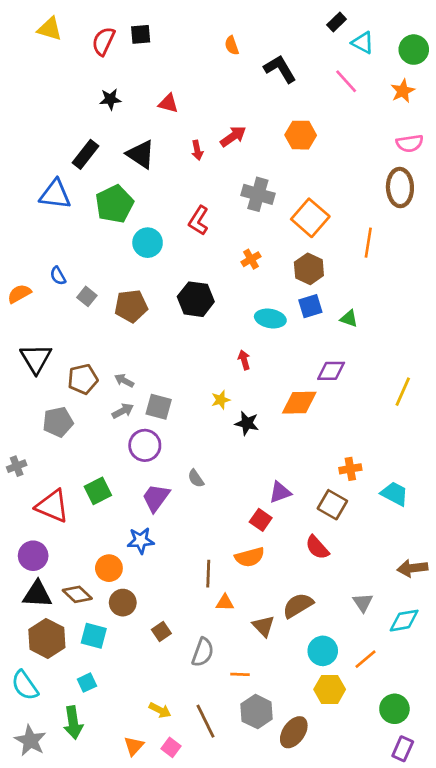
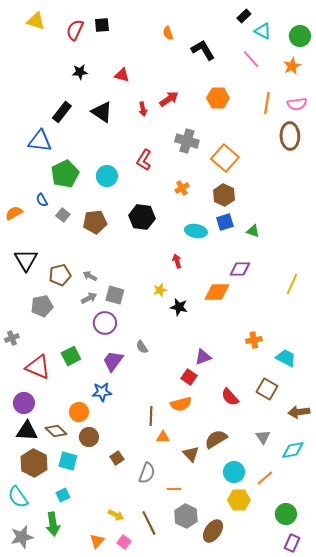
green pentagon: (114, 204) -> (65, 174), moved
orange line: (368, 243) -> (267, 103), moved
brown square: (332, 505) -> (267, 389), moved
gray star: (30, 741) -> (22, 537), turned 30

